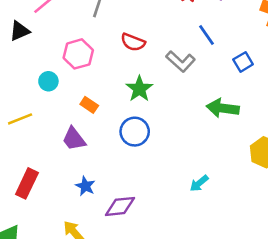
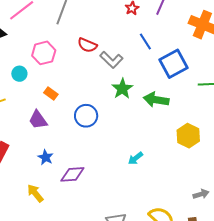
gray L-shape: (181, 61) -> (111, 60), moved
blue square: (243, 62) -> (173, 64), size x1.8
green star: (139, 89) -> (122, 89), moved

